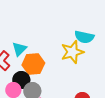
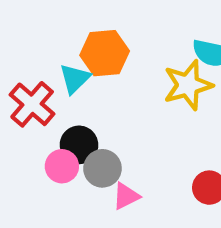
orange hexagon: (33, 64) -> (105, 53), moved

